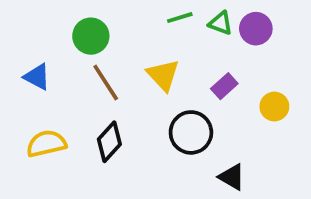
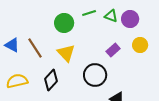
green circle: (91, 36) -> (64, 23), moved
yellow triangle: (163, 75) -> (66, 53), moved
brown line: (106, 82) -> (35, 48), moved
yellow circle: (274, 107) -> (140, 45), moved

